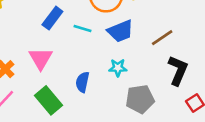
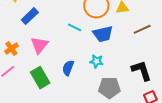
blue rectangle: (52, 18) -> (30, 16), moved
brown line: (162, 38) -> (142, 29), moved
black L-shape: (178, 70) -> (142, 71), turned -50

